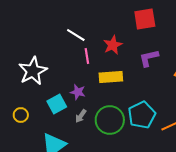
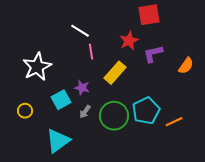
red star: (113, 45) -> (129, 41), moved
yellow rectangle: (111, 77) -> (115, 73), turned -45

